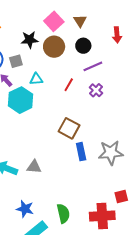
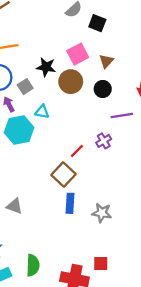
gray square: (16, 61) -> (25, 87), turned -32
purple line: (93, 66) -> (122, 115), moved
red line: (69, 85) -> (77, 151), moved
gray star: (111, 153) -> (102, 213), size x0.7

